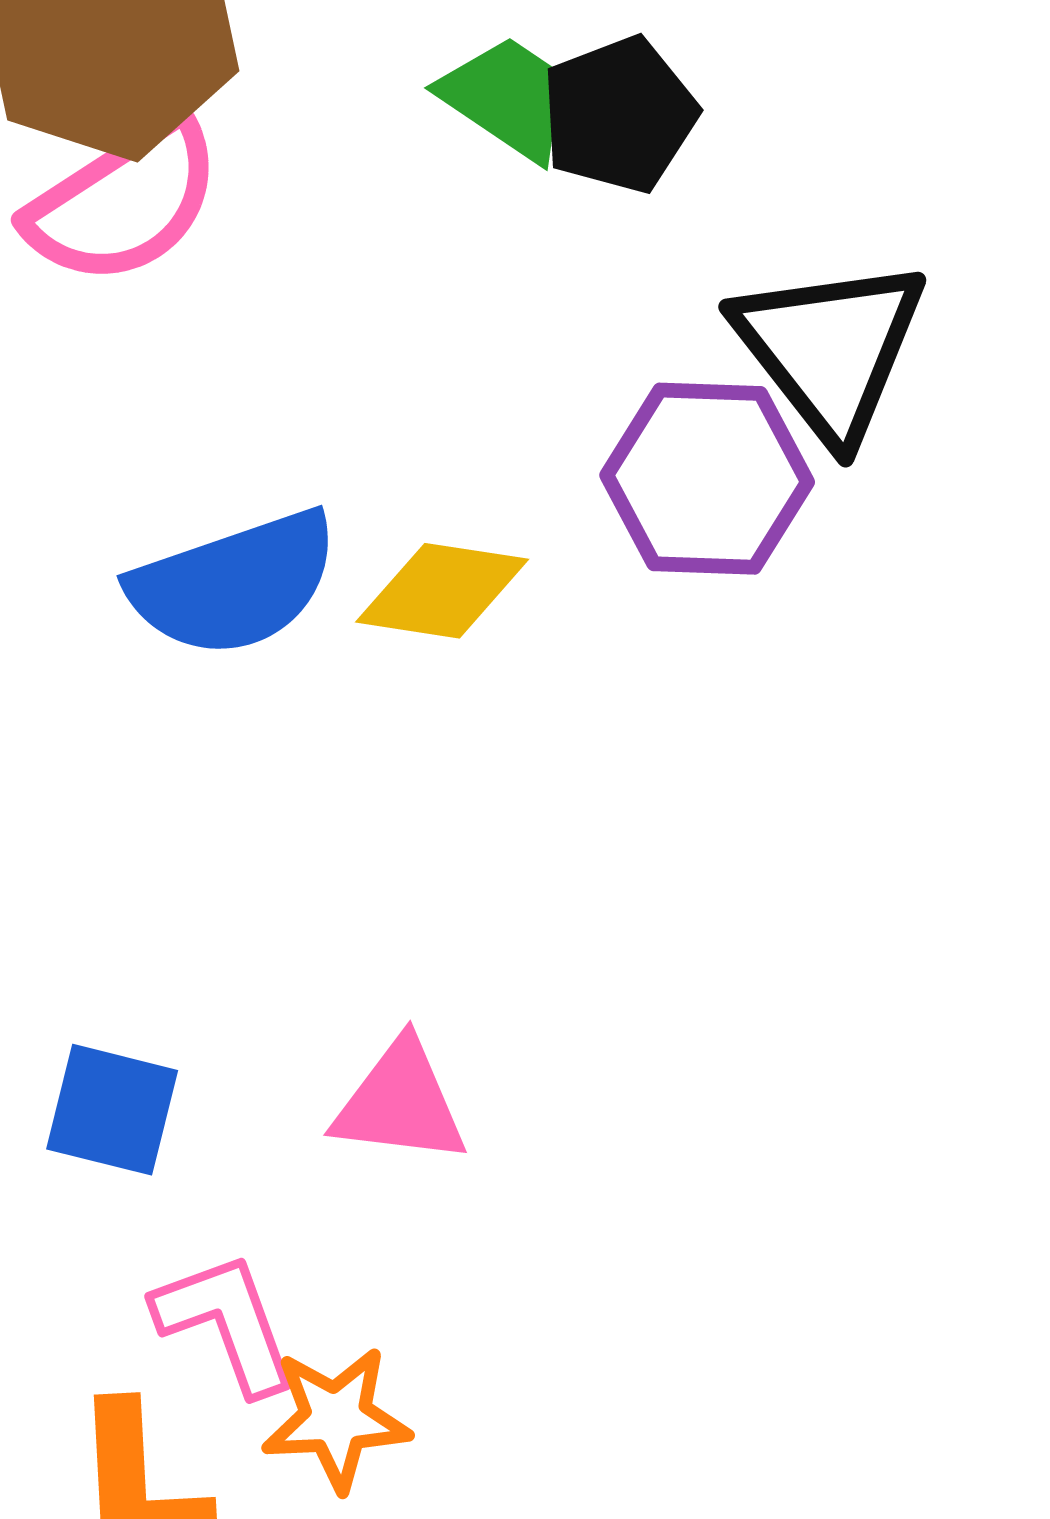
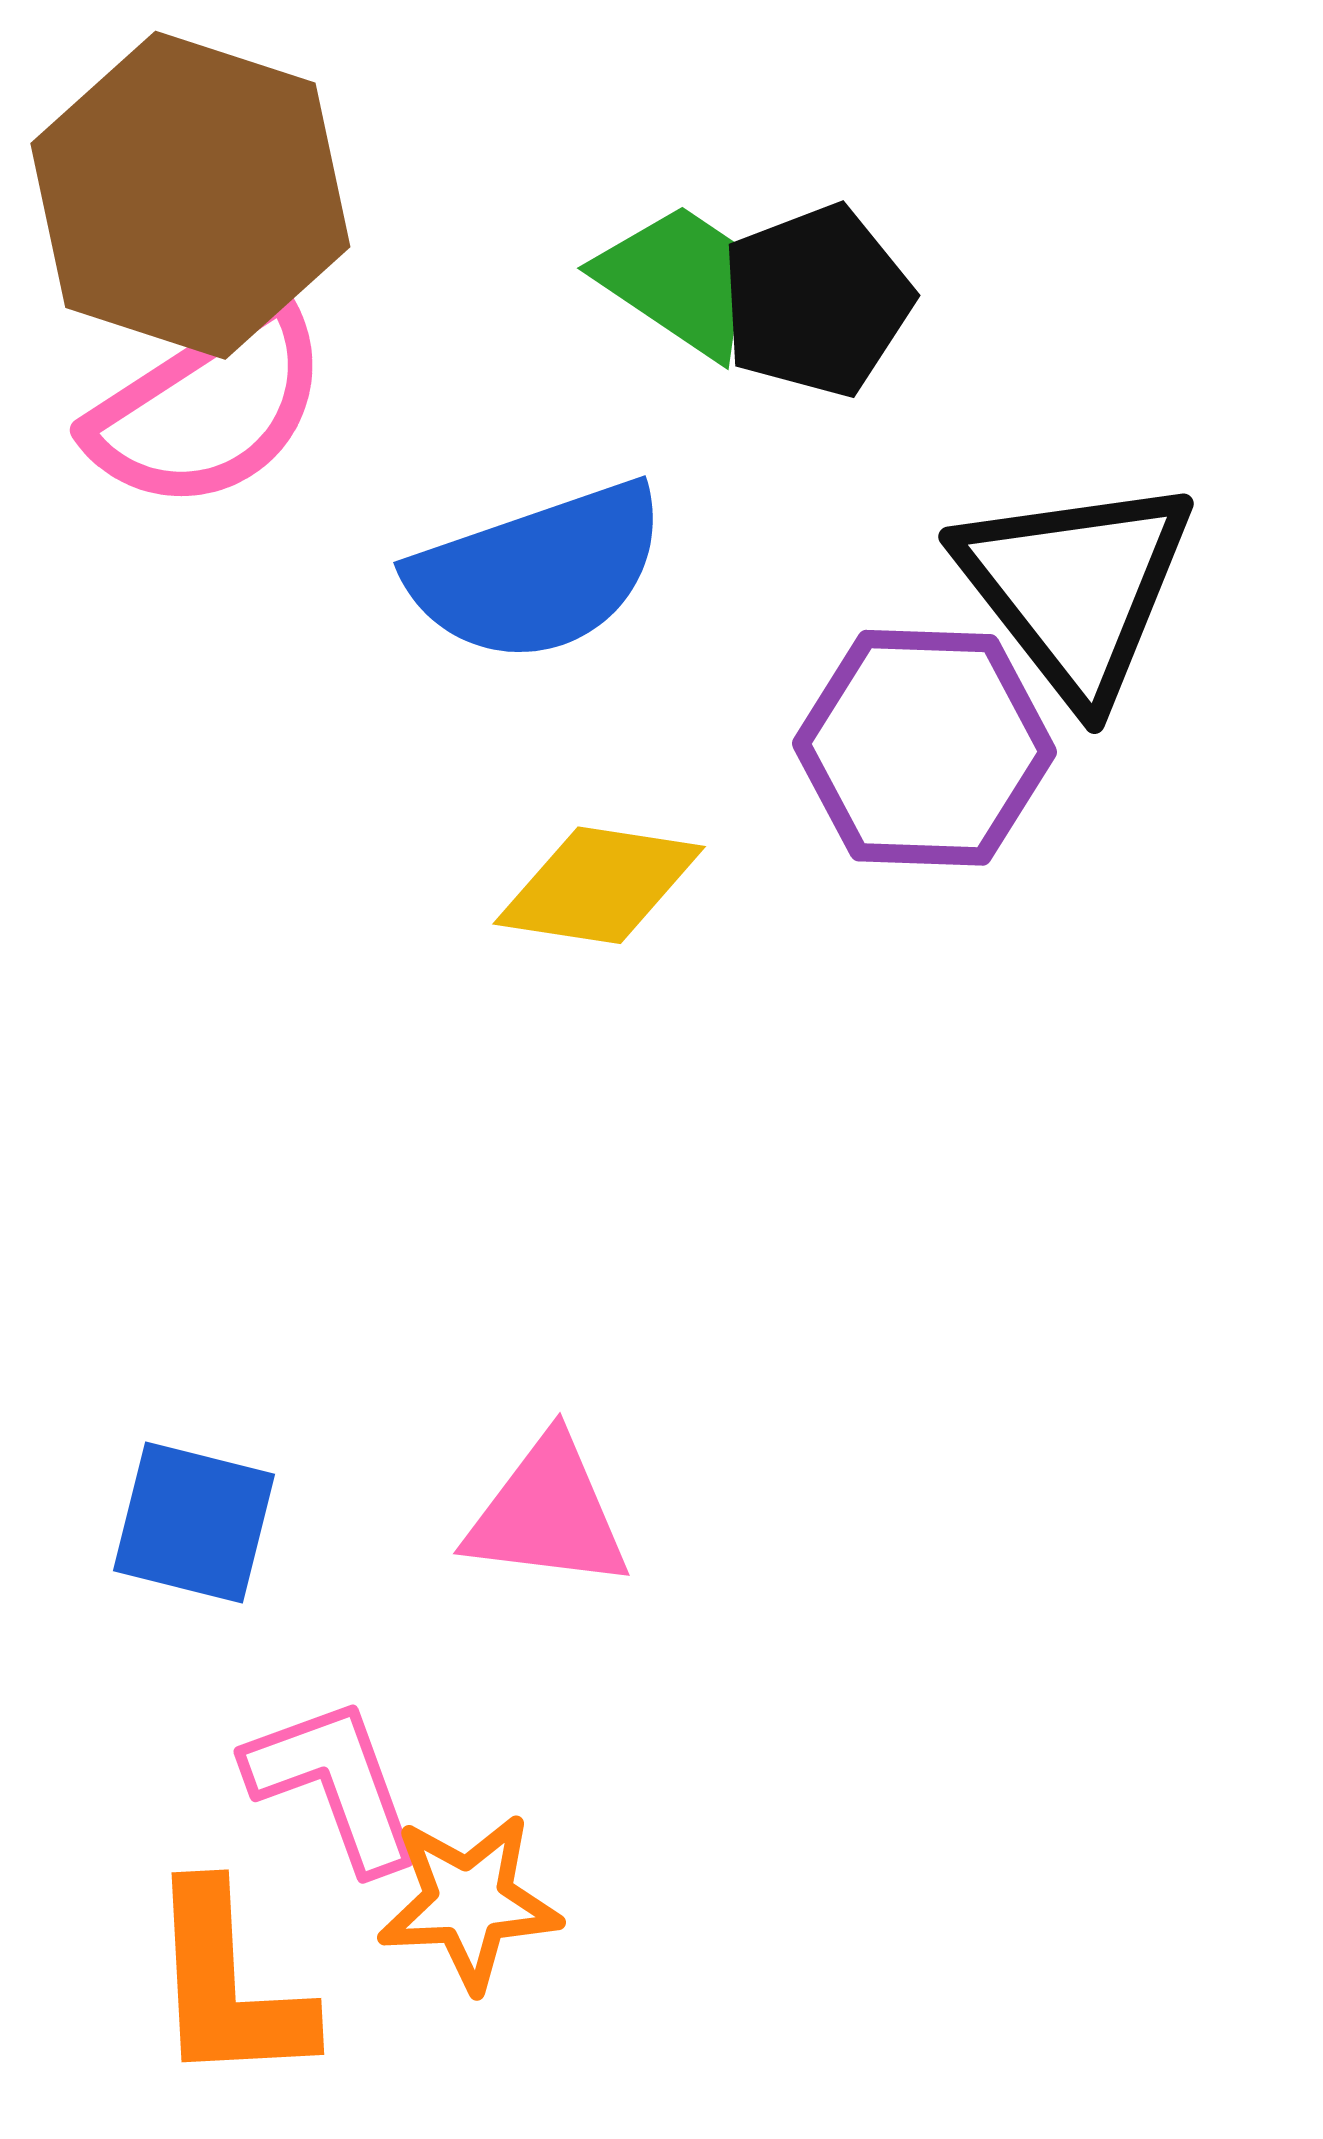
blue semicircle: (234, 584) -> (538, 572), moved

